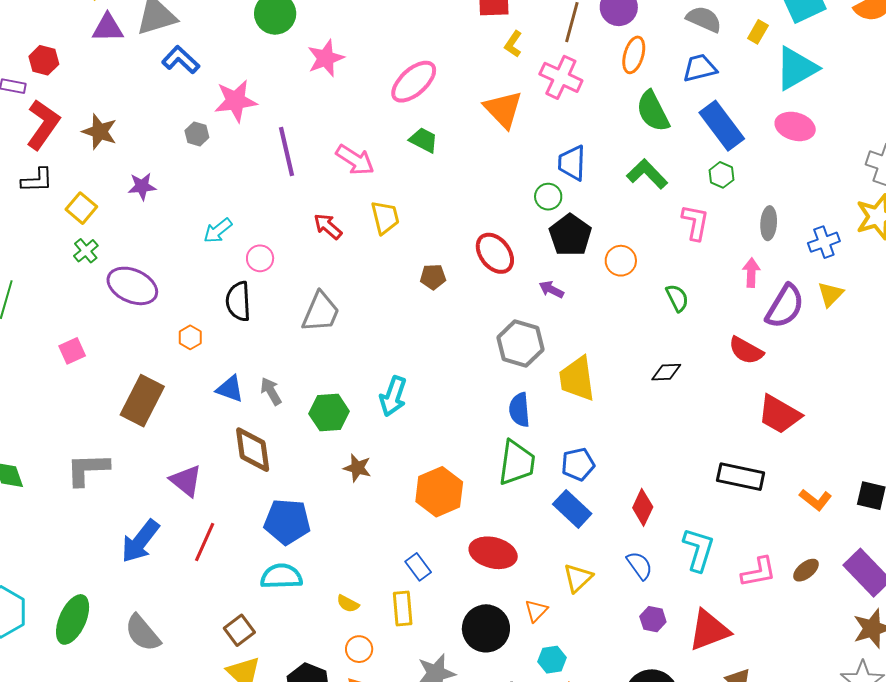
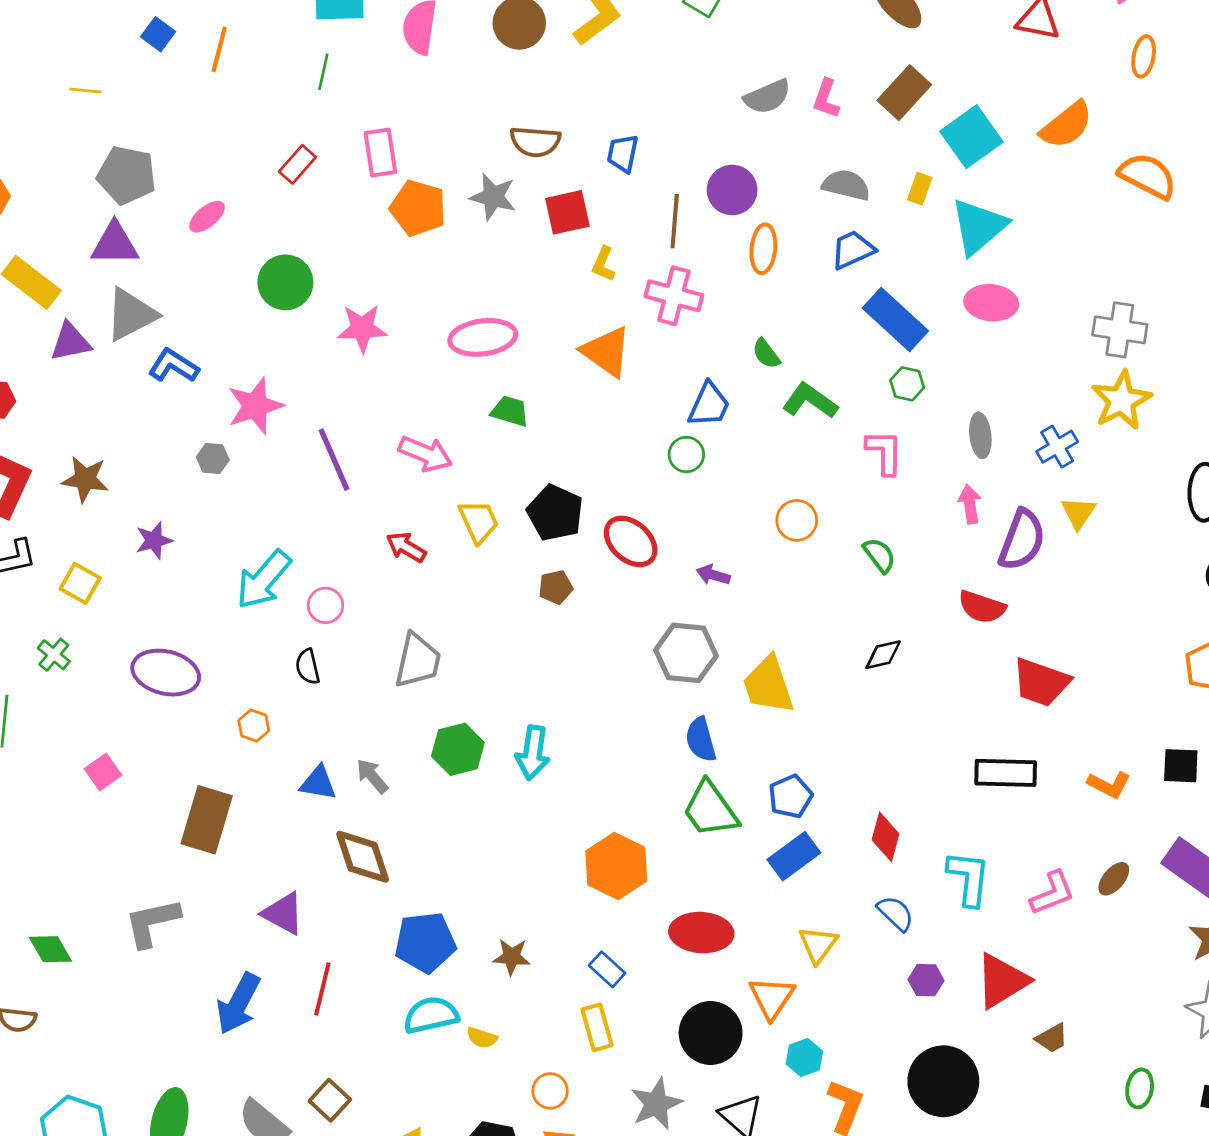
pink star: (326, 58) -> (362, 328), turned 30
pink ellipse: (414, 82) -> (483, 337), turned 45
green semicircle: (653, 111) -> (766, 354), moved, size x0.6
blue trapezoid: (572, 163) -> (709, 405), turned -147
cyan arrow: (218, 231) -> (264, 580), size x1.6
black pentagon: (570, 235) -> (555, 513), moved
green cross: (86, 251) -> (54, 655), moved
black semicircle: (238, 301) -> (308, 667), size x0.7
green hexagon: (329, 413) -> (458, 749), moved
green trapezoid: (517, 463) -> (710, 809), turned 147
brown star: (357, 468) -> (512, 957), moved
blue rectangle: (572, 509) -> (794, 856), turned -69
yellow semicircle: (348, 604) -> (482, 1038), moved
orange triangle: (536, 611) -> (772, 998), size x1.5
brown square: (239, 630) -> (330, 1100), moved

